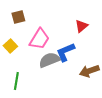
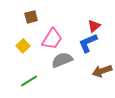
blue L-shape: (65, 52) -> (88, 43), moved
green line: (16, 81) -> (29, 81), turned 48

